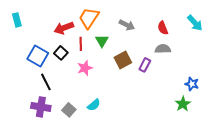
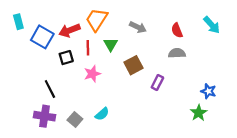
black square: (61, 53) -> (66, 58), turned 32
blue square: (38, 56) -> (42, 37), moved
purple rectangle: (145, 65) -> (157, 83), moved

